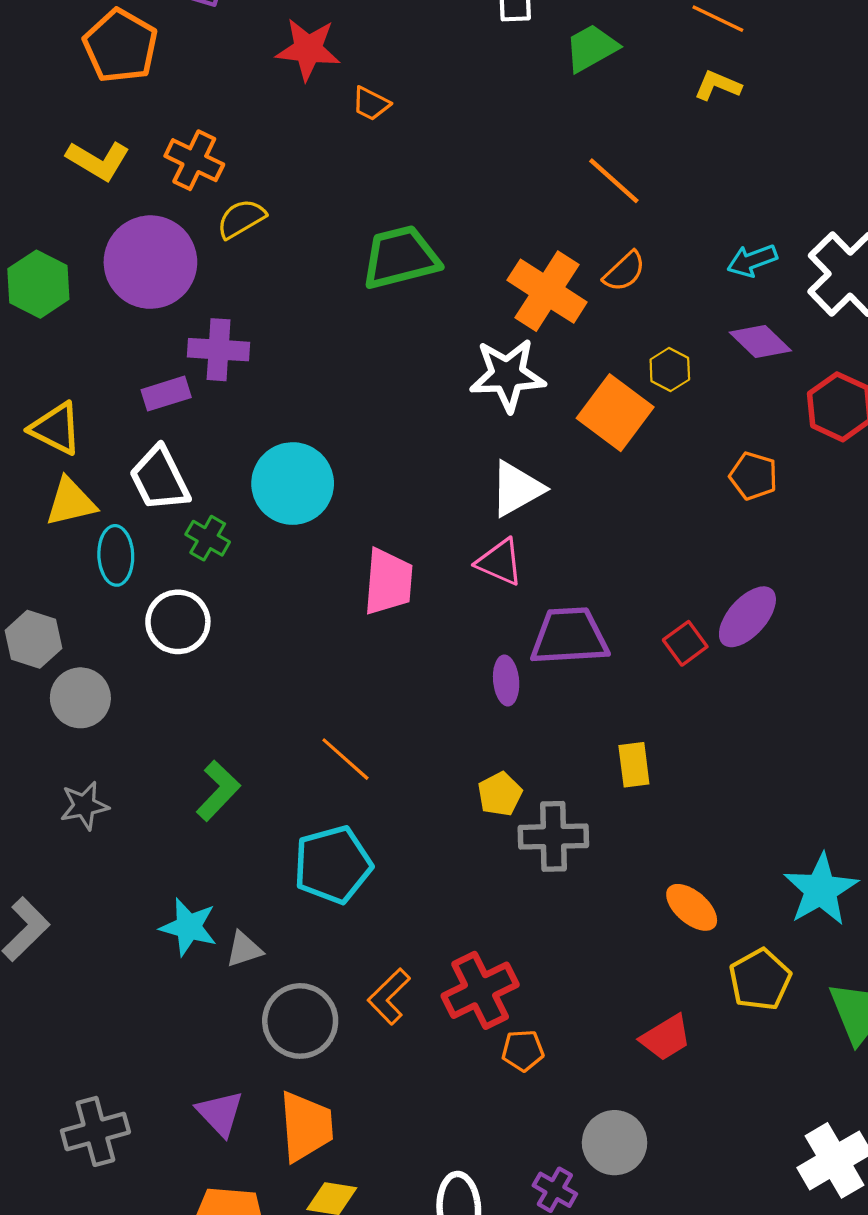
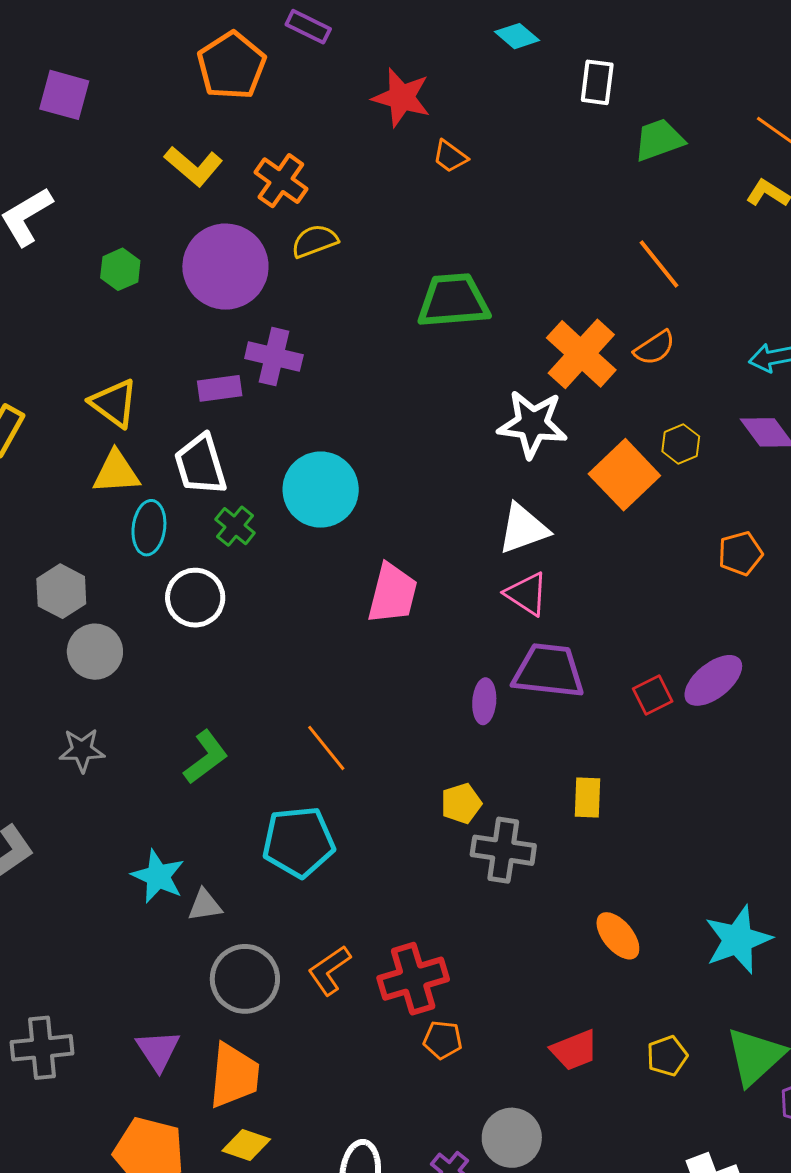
green hexagon: (38, 284) -> (120, 269), size x0.7
orange pentagon: (753, 476) -> (740, 553), turned 30
pink triangle: (500, 562) -> (527, 594), moved
yellow pentagon: (760, 980) -> (667, 1056), moved, size x0.7

